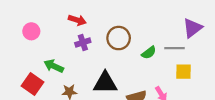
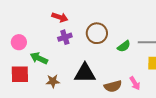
pink circle: (31, 31) -> (19, 42), moved
red square: (32, 84) -> (20, 74), turned -36

